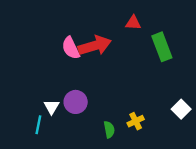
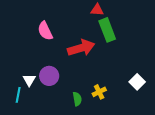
red arrow: (95, 46) -> (81, 48), moved
green rectangle: (162, 47) -> (107, 30), moved

